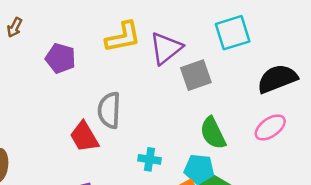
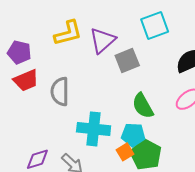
red trapezoid: (84, 137) -> (26, 80), moved, turned -80
cyan cross: (149, 159) -> (94, 129), size x1.8

